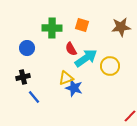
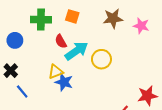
black cross: (23, 77) -> (11, 71), turned -32

